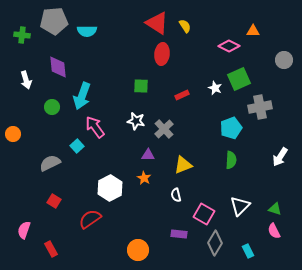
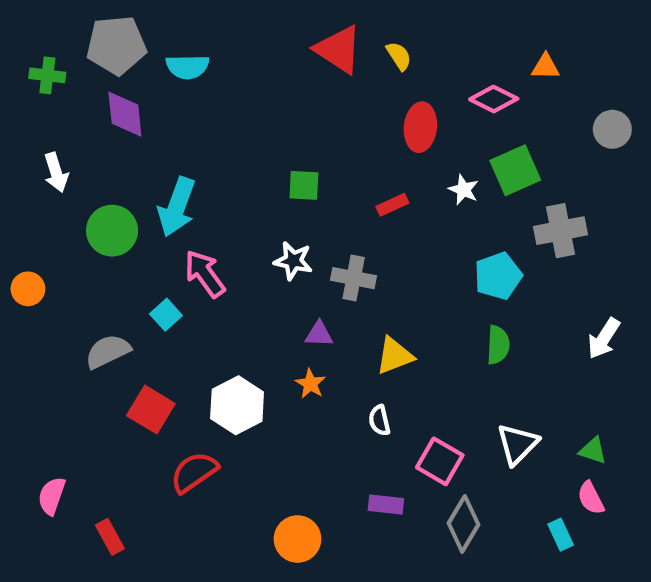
red ellipse: (162, 54) -> (420, 127), moved
purple diamond: (58, 67) -> (125, 114), moved
green circle: (52, 107) -> (112, 231), size x1.5
gray cross: (164, 129) -> (354, 278), turned -36
red square: (54, 201) -> (151, 410), moved, size x1.5
cyan rectangle: (248, 251) -> (561, 535), moved

